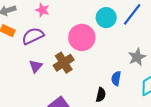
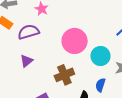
cyan circle: (106, 18) -> (100, 56), moved
brown cross: (64, 63) -> (64, 75), moved

